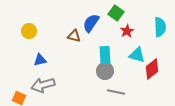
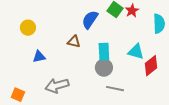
red star: (127, 31) -> (132, 11), moved
brown triangle: (74, 36) -> (74, 42), moved
gray arrow: (43, 85) -> (57, 86), moved

